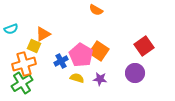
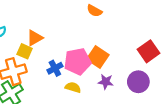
pink pentagon: (81, 55) -> (77, 61), turned 30
purple star: (100, 79) -> (106, 82), moved

